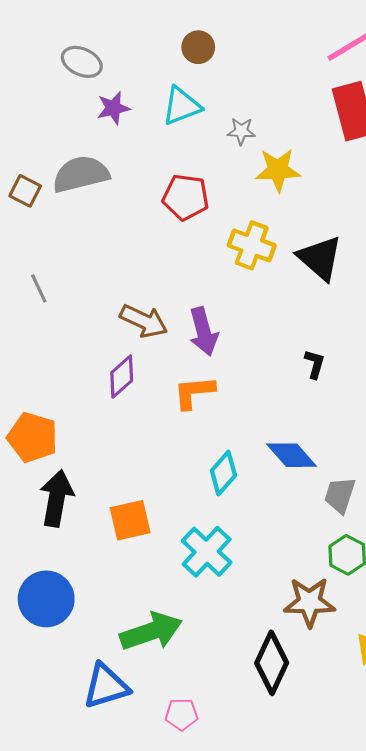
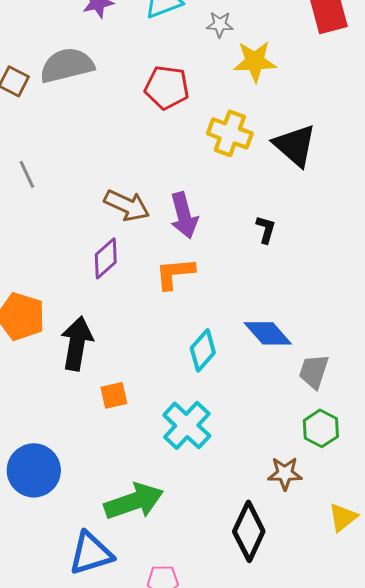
black L-shape: (315, 364) -> (266, 229), moved
black arrow: (57, 498) -> (77, 343), moved
orange square: (130, 520) -> (114, 395), size x0.7
brown star: (309, 602) -> (285, 473), size x0.7

